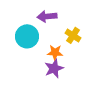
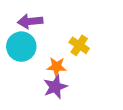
purple arrow: (47, 16) -> (30, 21), moved

